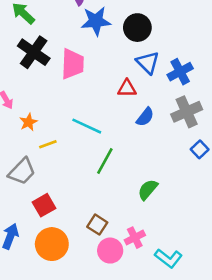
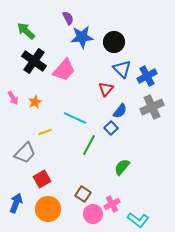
pink trapezoid: (73, 64) -> (64, 70), turned 40
red triangle: (127, 88) -> (106, 89), turned -49
orange star: (28, 122) -> (35, 102), moved
blue square: (200, 149) -> (111, 128), moved

